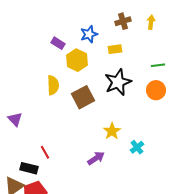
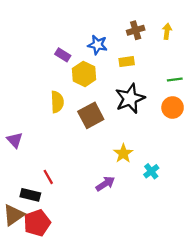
blue star: (89, 34) -> (98, 45), turned 30

